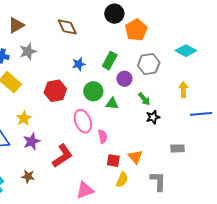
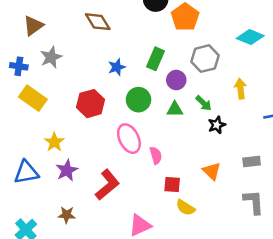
yellow arrow: (183, 90) -> (241, 89), moved
green triangle: (112, 104) -> (175, 109), moved
orange triangle: (135, 157) -> (212, 171), moved
yellow semicircle: (122, 180) -> (185, 208), turned 105
gray L-shape: (158, 181) -> (254, 202), moved

